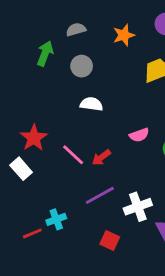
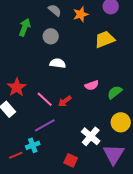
gray semicircle: (76, 30) -> (55, 10), moved, turned 56
purple line: (100, 195) -> (45, 125), moved
white cross: (138, 207) -> (91, 136), turned -30

